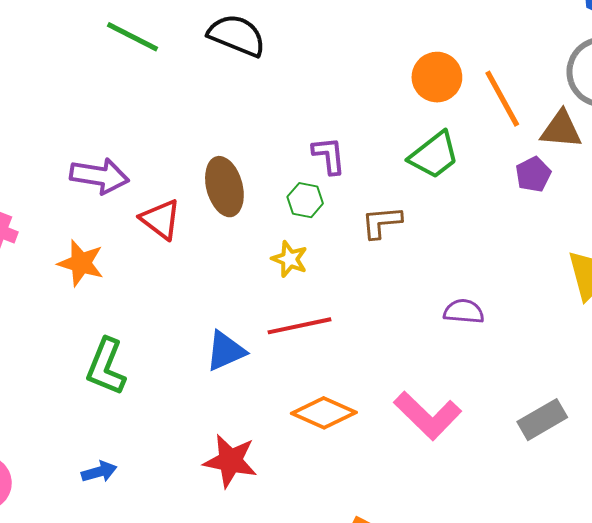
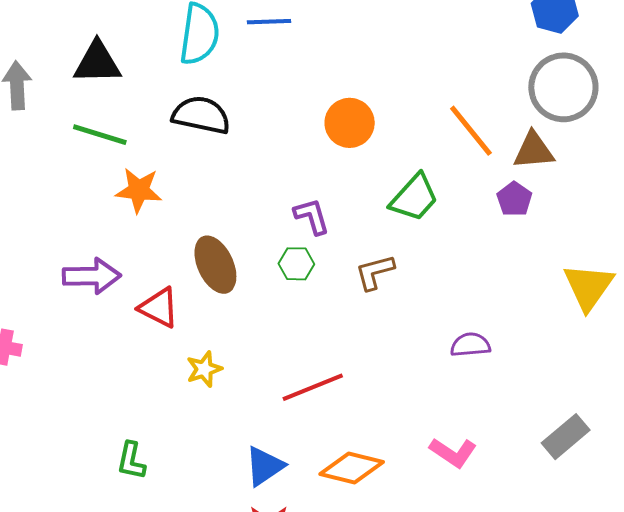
orange circle: (437, 77) -> (350, 123), moved
yellow star: (290, 259) -> (204, 369), moved, turned -30
orange star: (81, 263) -> (139, 190), moved
blue triangle: (226, 351) -> (264, 466), moved
green L-shape: (106, 367) -> (131, 461), size x0.7
pink L-shape: (428, 415) -> (453, 452), size x0.7

